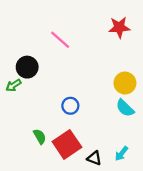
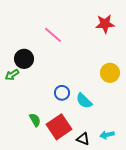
cyan semicircle: (125, 108) -> (84, 101), moved
cyan arrow: (122, 154) -> (107, 135), turned 40

